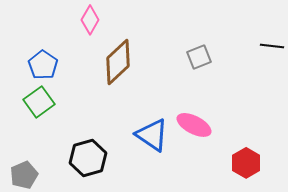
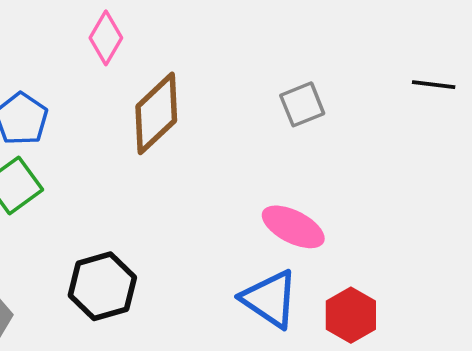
blue triangle: (152, 135) -> (270, 299), moved
red hexagon: (246, 163) -> (351, 315), moved

